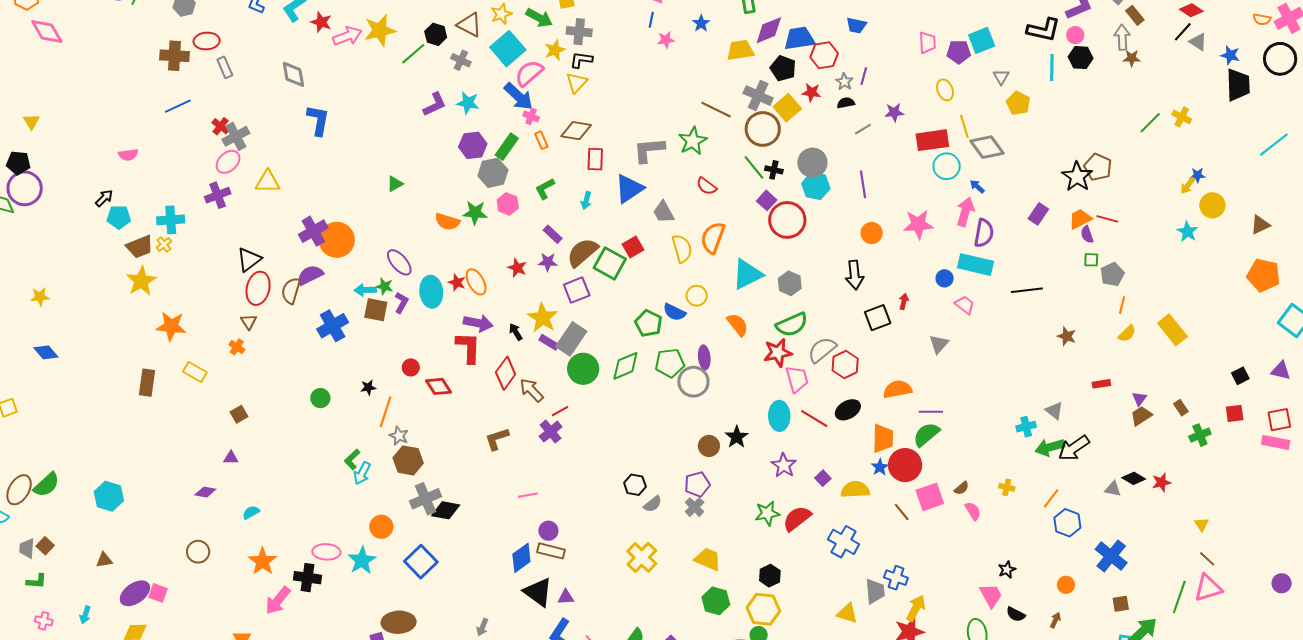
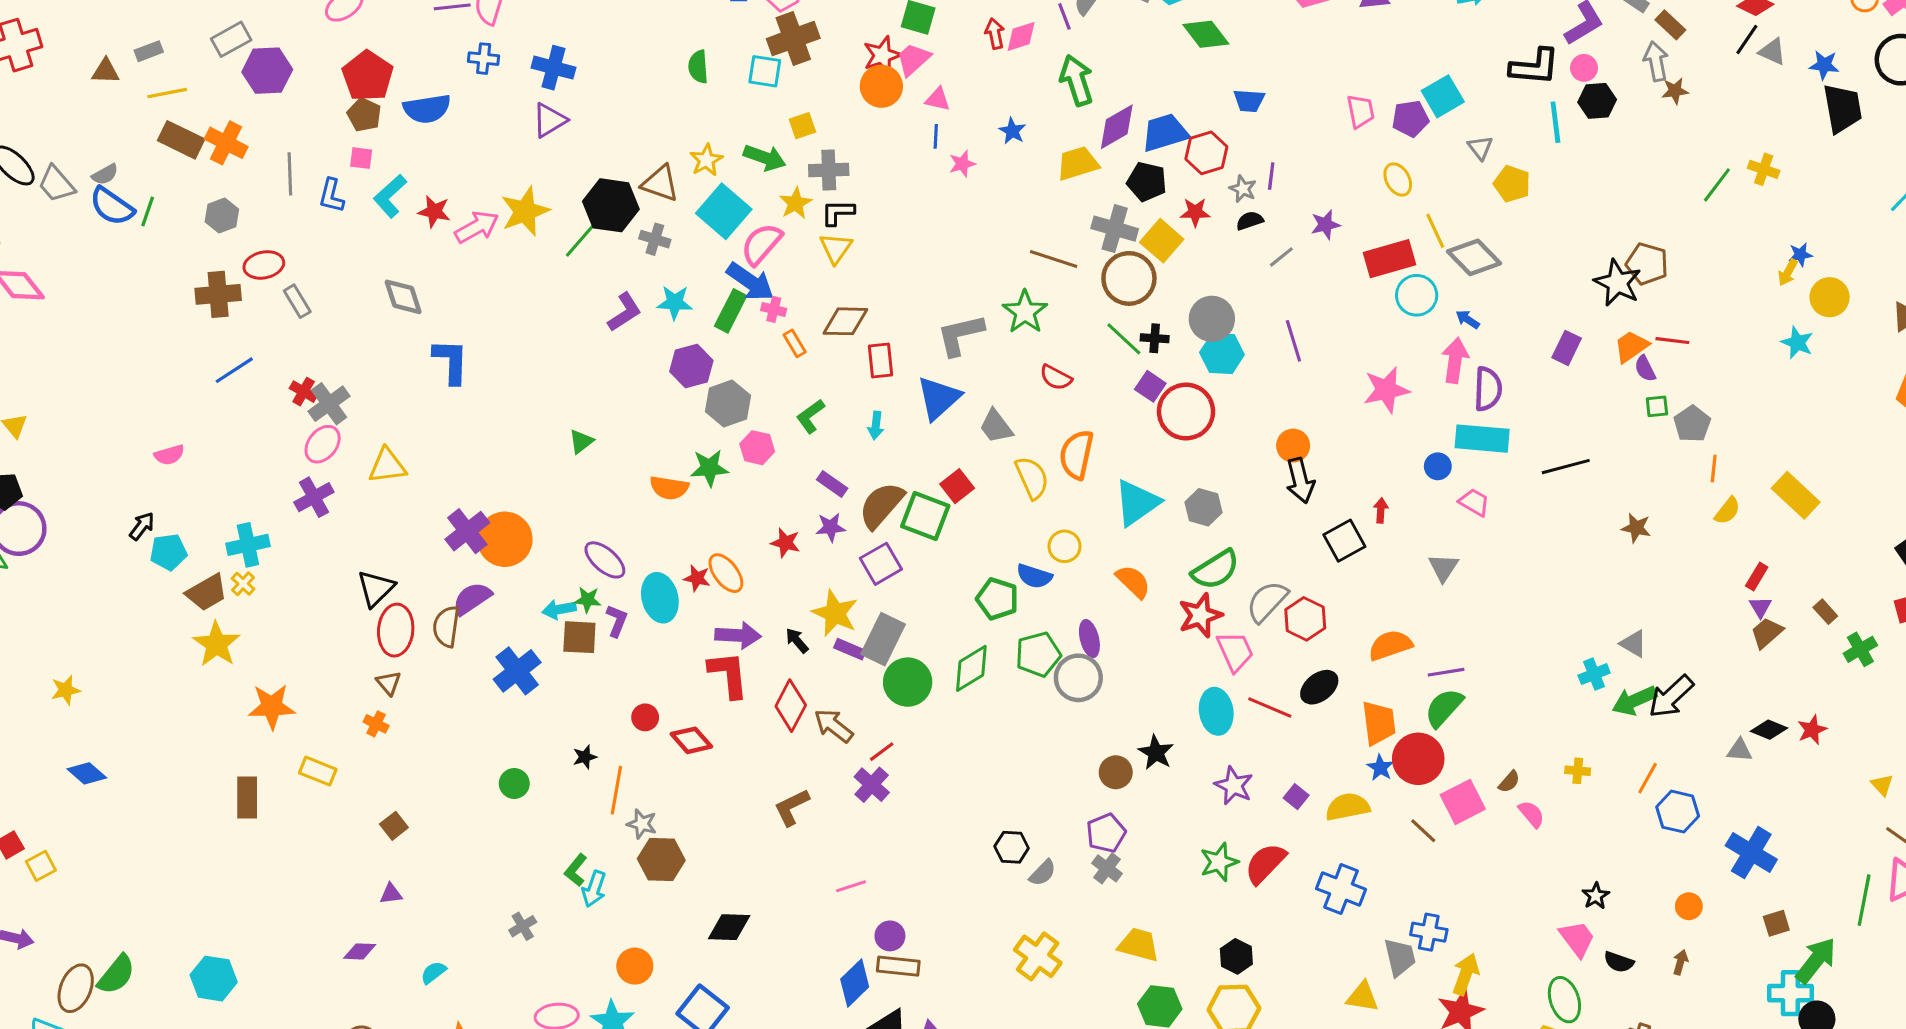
black hexagon: (436, 34) -> (611, 205), size x1.6
green rectangle: (507, 147) -> (731, 311), moved
orange circle: (872, 233) -> (1293, 446), moved
red rectangle: (1101, 384) -> (1757, 576), moved, turned -42
gray cross: (425, 499) -> (523, 926), moved, size x0.6

